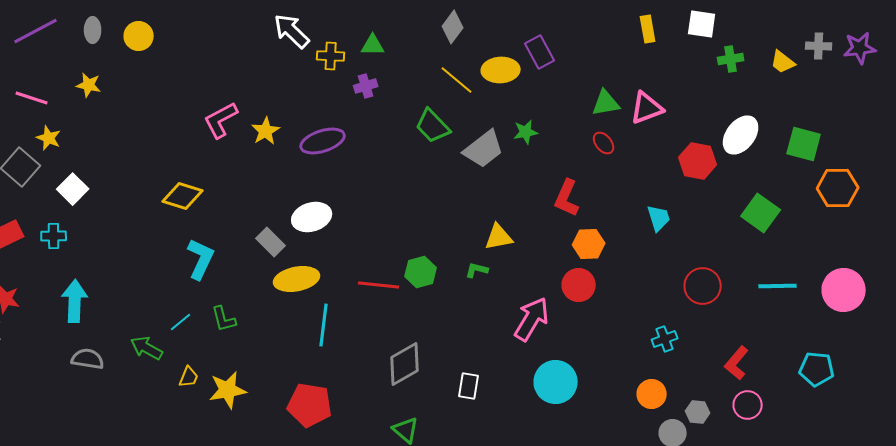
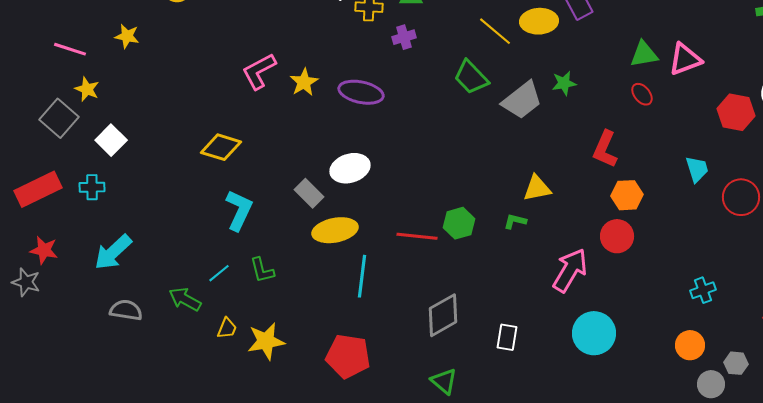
purple ellipse: (323, 141) -> (361, 92), turned 30
red circle: (703, 286) -> (741, 197), moved
cyan arrow: (75, 301) -> (113, 252), turned -135

